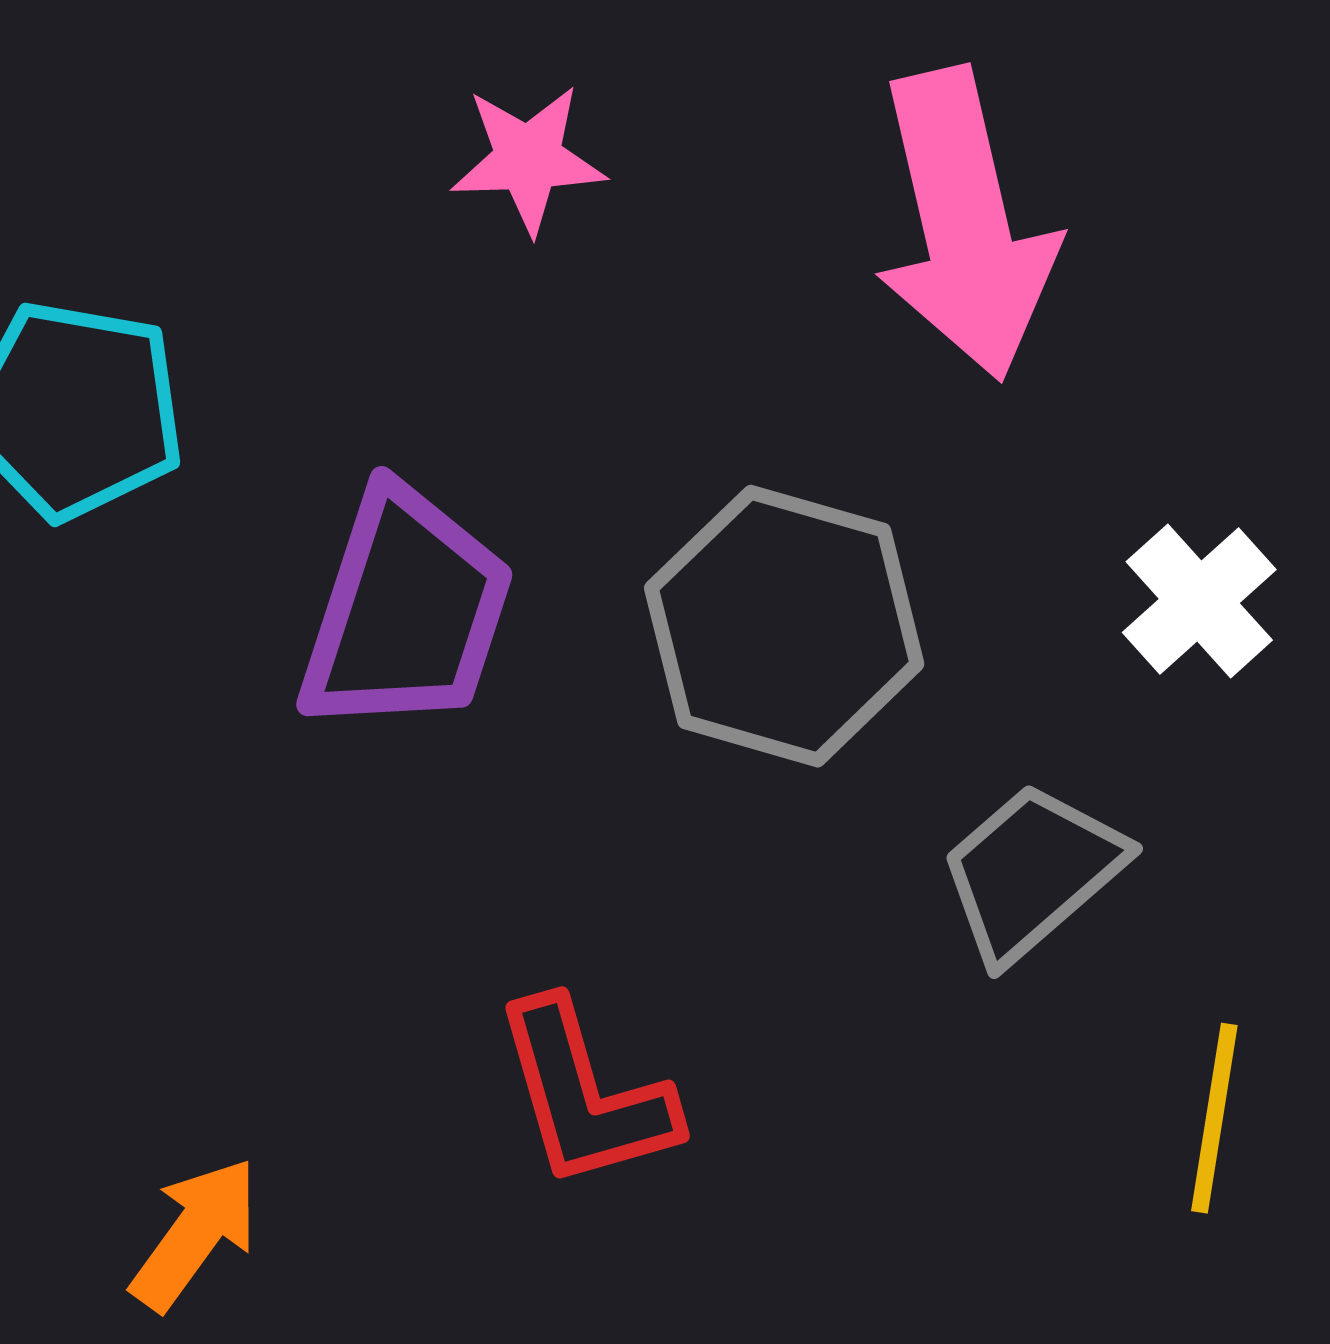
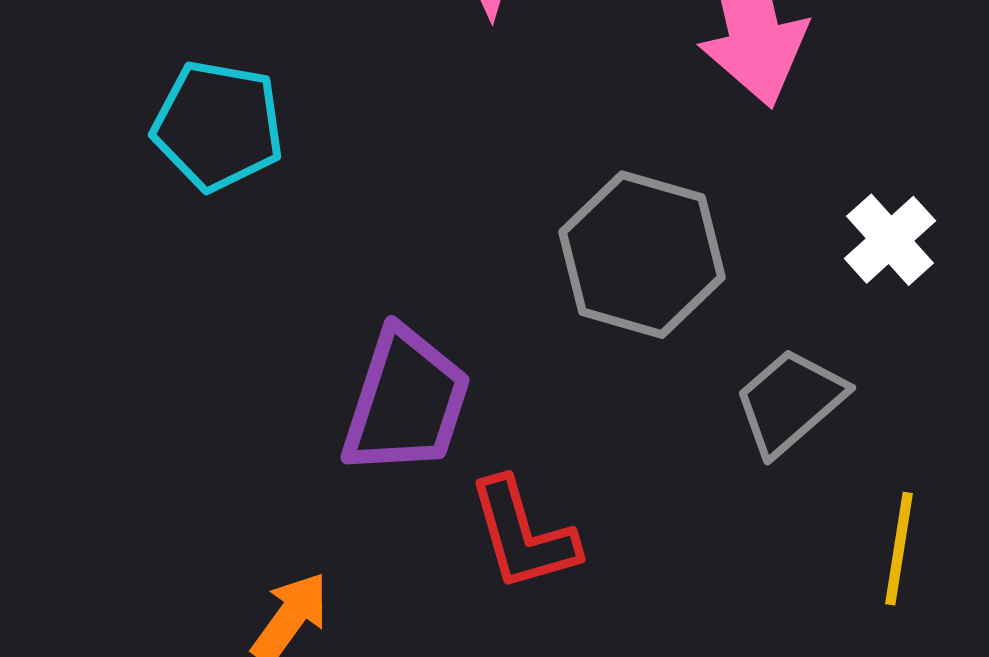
purple trapezoid: (406, 611) -> (406, 402), moved

